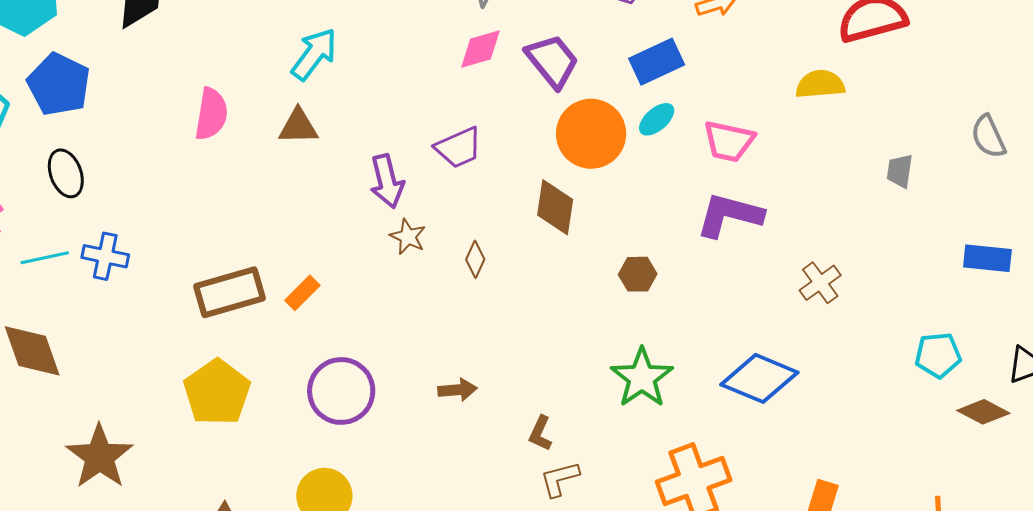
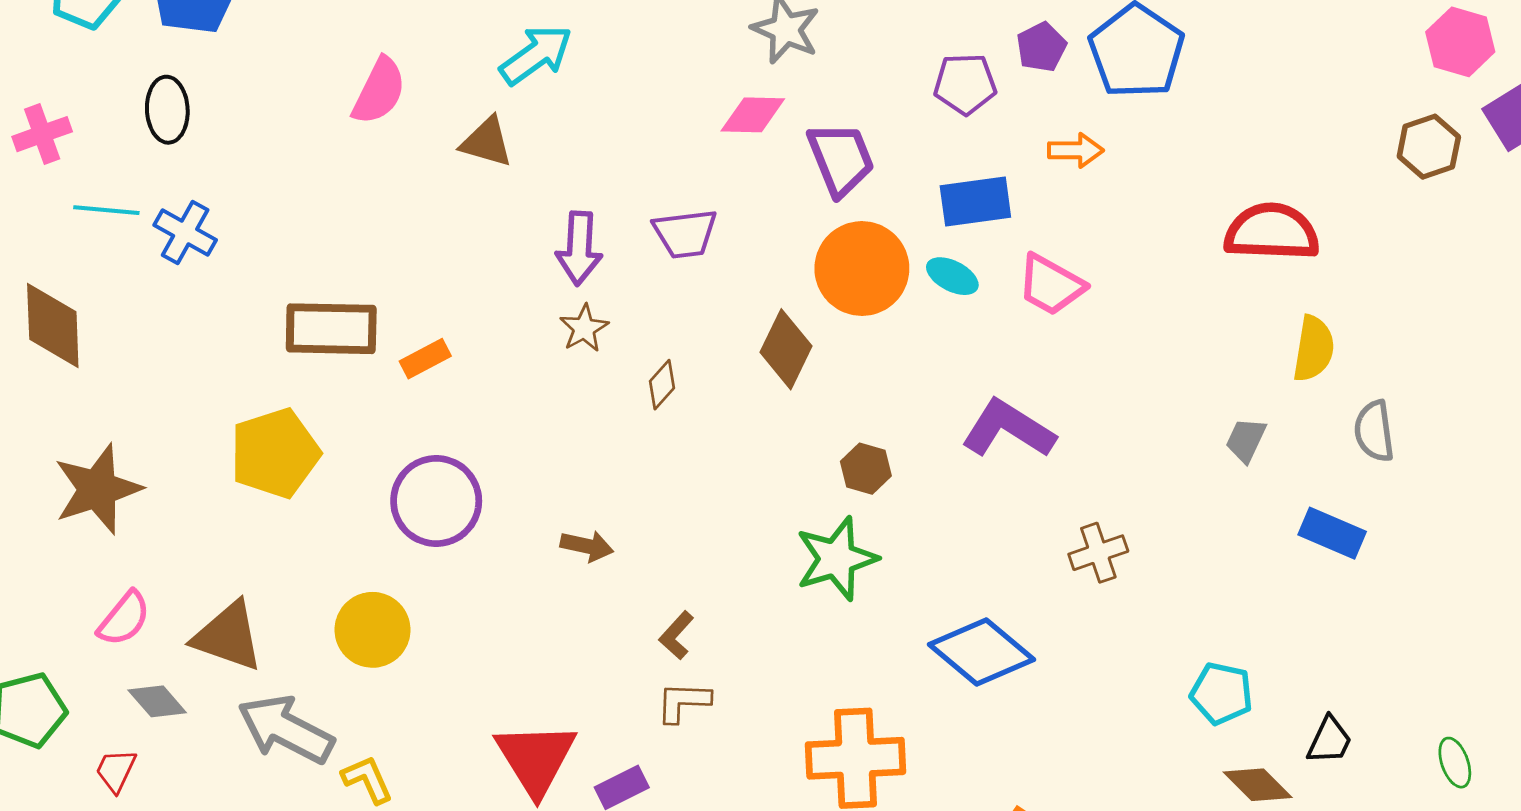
yellow semicircle: (820, 84) -> (1314, 349), moved, turned 87
cyan ellipse: (657, 119) -> (952, 276), turned 51
pink trapezoid: (729, 141) -> (1051, 285), moved
blue rectangle: (987, 258) -> (1332, 533), moved
green star: (642, 378) -> (836, 559), moved

